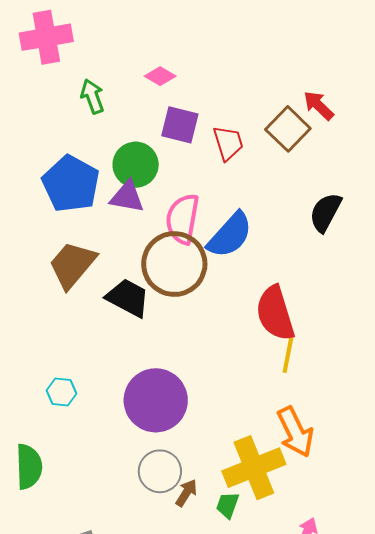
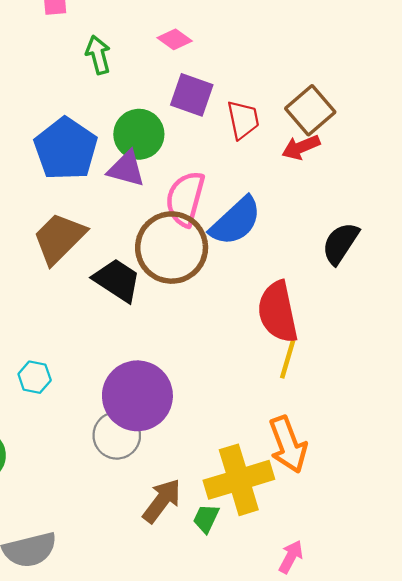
red arrow: (319, 105) -> (301, 147), moved, turned -72
black semicircle: (325, 212) -> (340, 243), moved
gray circle: (160, 471) -> (117, 435), moved
brown arrow: (186, 493) -> (162, 501), size x1.5

